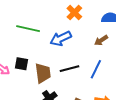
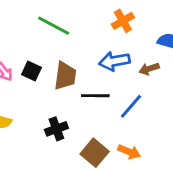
blue arrow: (61, 39) -> (114, 61), moved
brown trapezoid: (43, 73) -> (65, 76), moved

